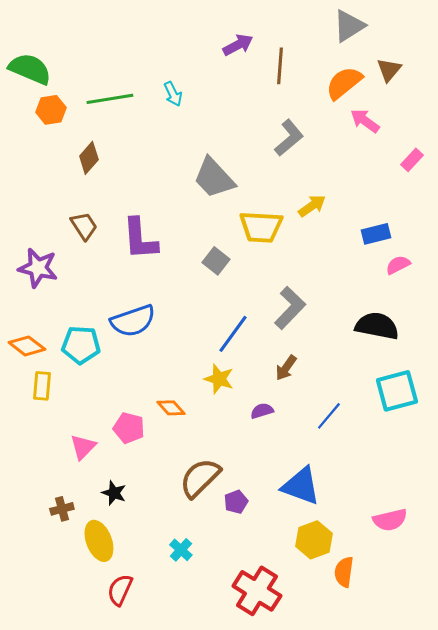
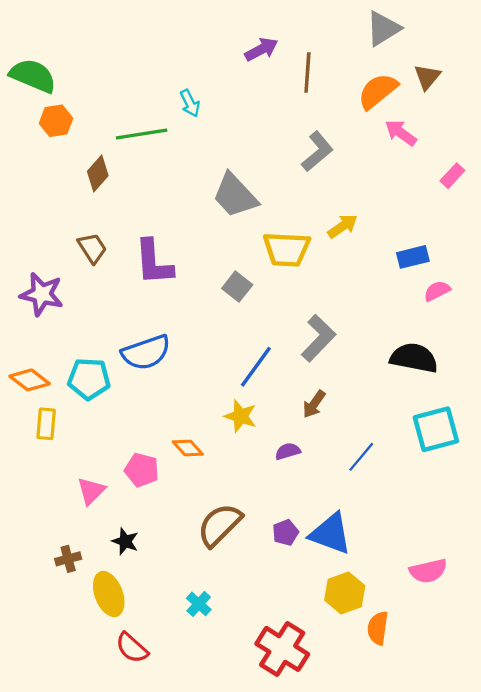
green line: (110, 99) -> (142, 134), moved
purple pentagon: (236, 502) -> (285, 533), moved
red semicircle: (120, 590) -> (132, 648), turned -72

